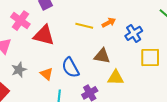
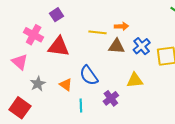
orange arrow: (109, 23) -> (121, 26), turned 32
blue cross: (134, 33) -> (142, 46), moved
brown triangle: (102, 56) -> (117, 46), moved

